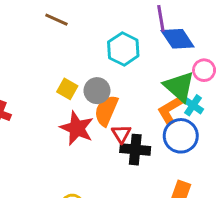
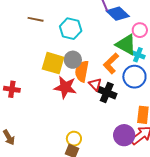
cyan hexagon: (123, 49) -> (71, 29), moved
yellow square: (67, 89) -> (53, 63), size x1.6
orange L-shape: (170, 110) -> (111, 63), moved
black cross: (135, 150) -> (107, 92), turned 30

